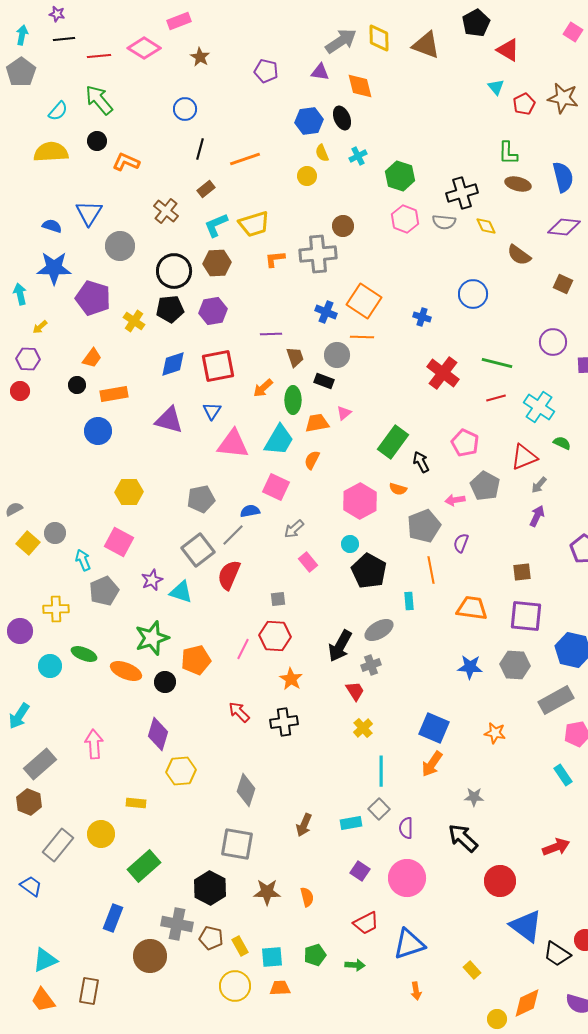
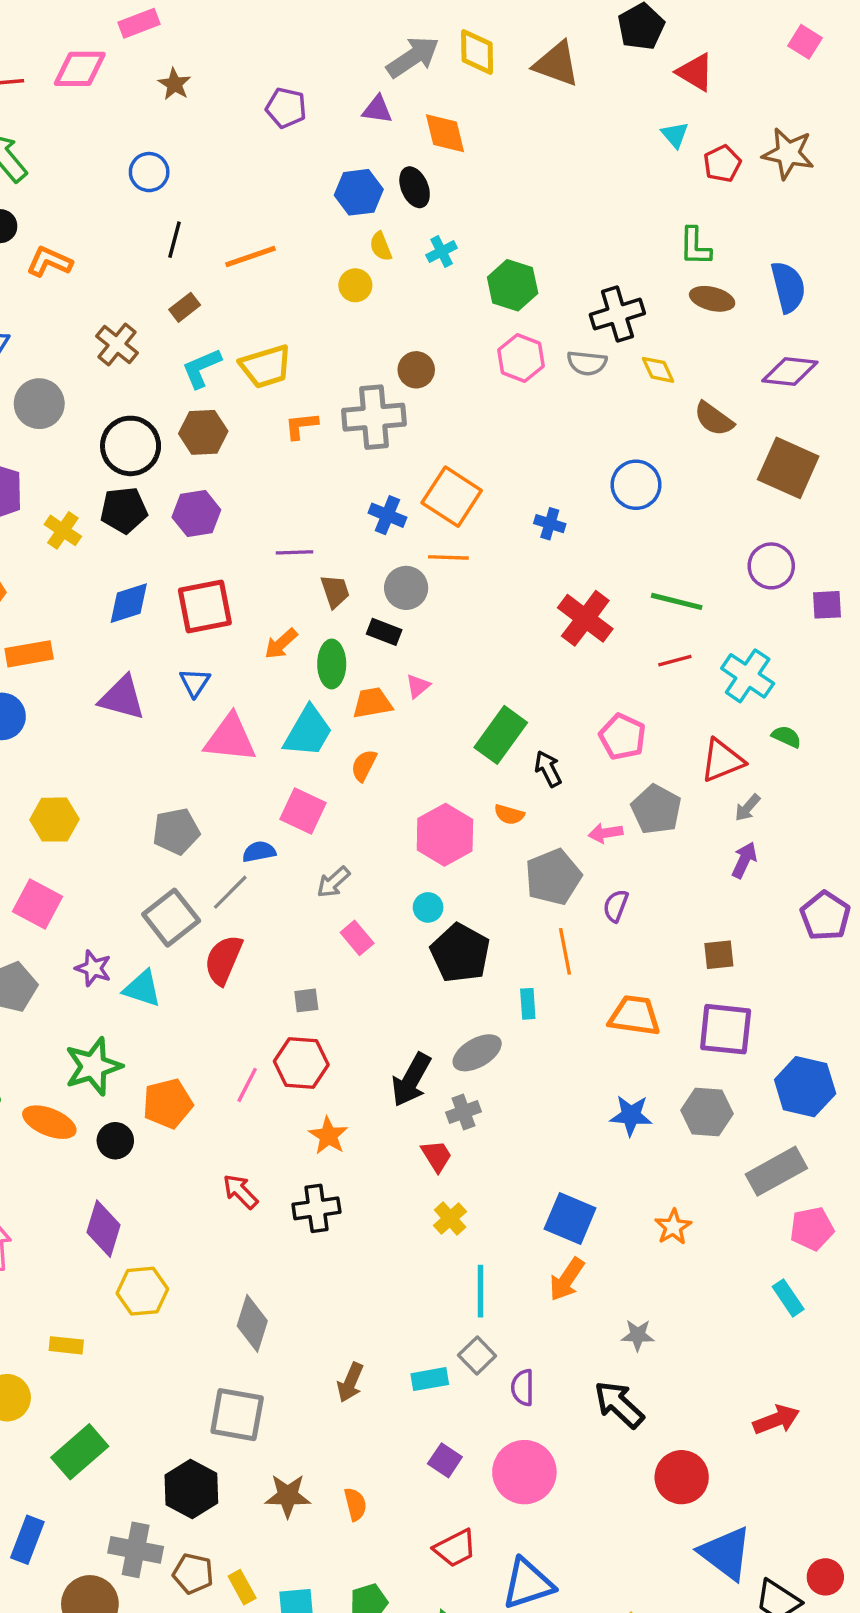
pink diamond: (144, 48) -> (80, 69), turned -32
brown square: (563, 284) -> (788, 468), size x1.8
purple star: (152, 580) -> (93, 968), turned -30
orange star: (495, 733) -> (673, 1227), turned 30

